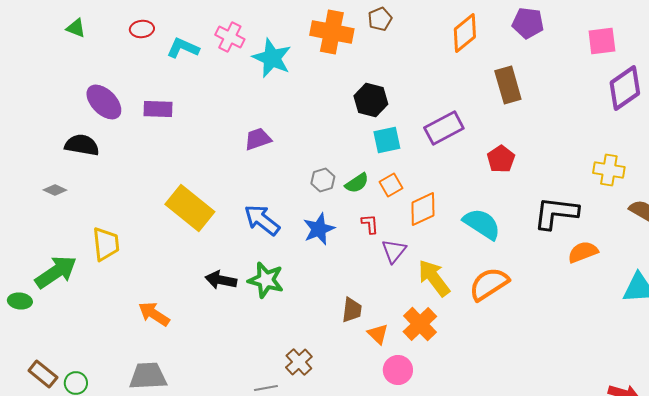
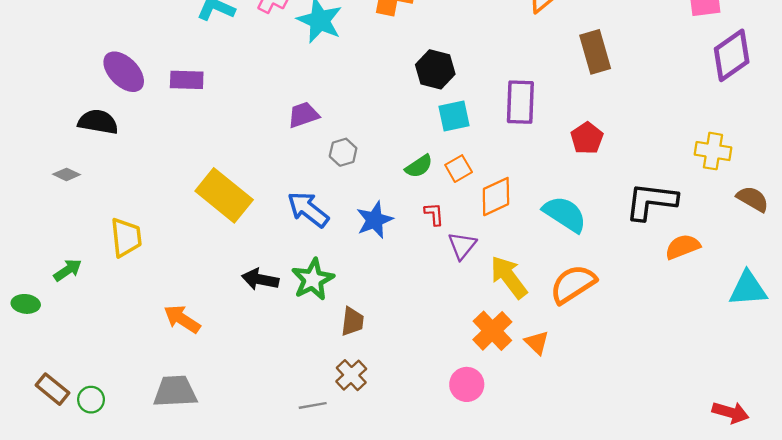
purple rectangle: (444, 128) -> (520, 102), turned -60
gray hexagon: (323, 180) -> (343, 152), moved
green arrow: (56, 272) -> (68, 270), size x0.6
green star: (266, 280) -> (313, 279), turned 30
brown trapezoid: (352, 310) -> (352, 321), moved
orange triangle: (378, 334) -> (537, 342), moved

